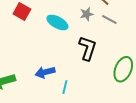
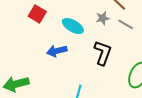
blue arrow: (45, 72) -> (57, 51), moved

